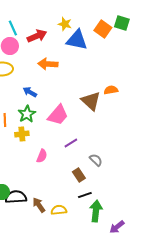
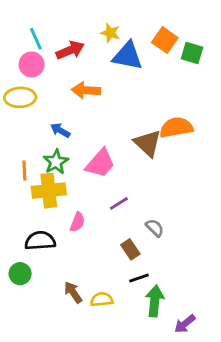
green square: (122, 23) -> (192, 53), moved
orange semicircle: (111, 90) -> (176, 127), size x1.6
yellow cross: (22, 134) -> (49, 191), size x1.6
black semicircle: (16, 197) -> (40, 241), moved

